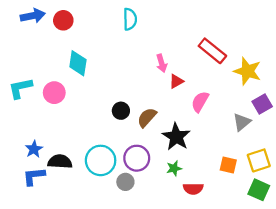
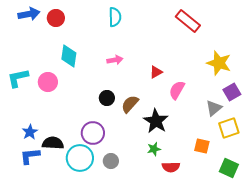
red rectangle: (212, 51) -> (188, 21), moved
pink arrow: (162, 63) -> (115, 60), moved, turned -84
purple circle: (137, 158) -> (93, 133), moved
cyan circle: (101, 160) -> (80, 158), moved
yellow square: (259, 160) -> (229, 128), moved

